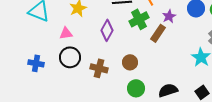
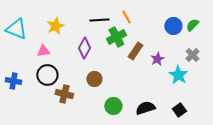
purple star: (169, 16) -> (157, 59), moved
brown circle: (130, 62) -> (94, 79), moved
brown cross: (99, 68) -> (64, 94), moved

